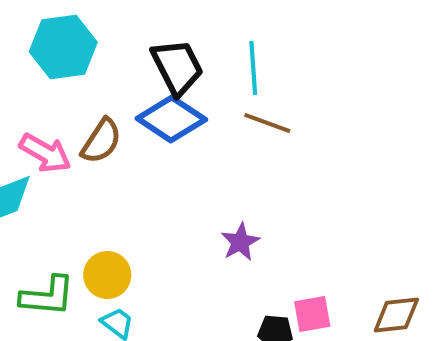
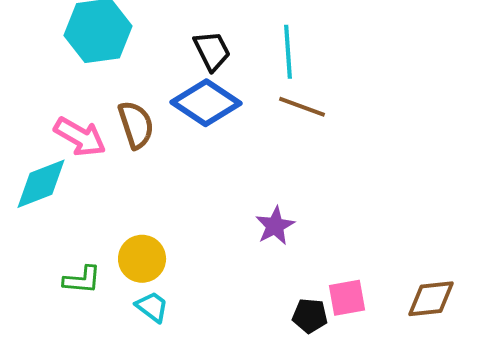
black trapezoid: (177, 67) -> (212, 51), size x0.7
brown semicircle: (101, 141) -> (136, 125), turned -51
green L-shape: (47, 296) -> (82, 280), size x0.7

